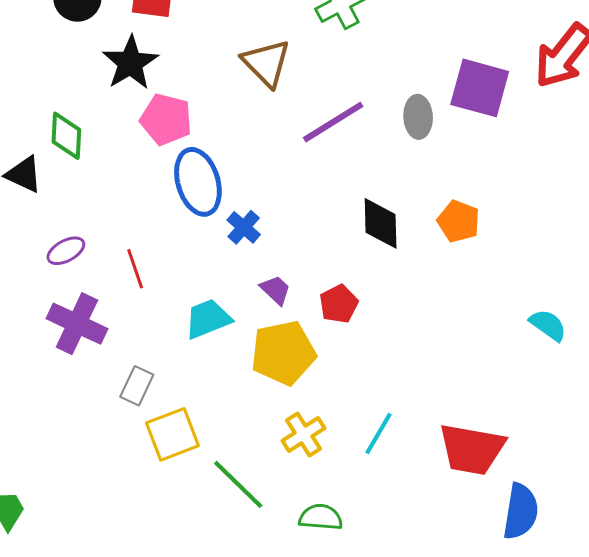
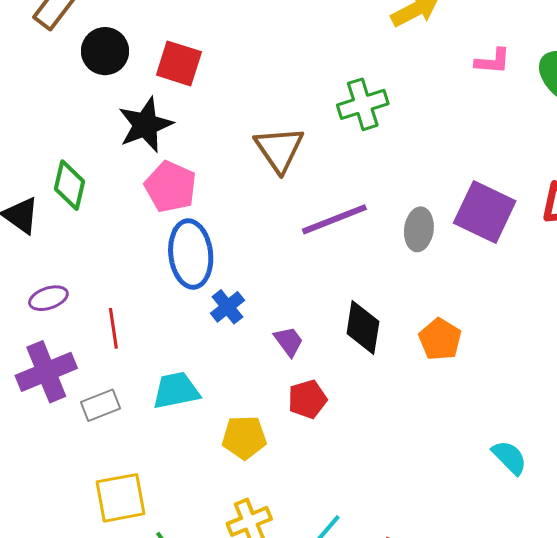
purple trapezoid: (275, 290) -> (289, 341), moved
purple cross: (77, 324) -> (46, 372), turned 32
yellow pentagon: (283, 353) -> (244, 437), size x0.7
gray rectangle: (137, 386) -> (100, 405), moved, turned 33

